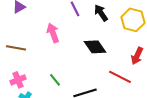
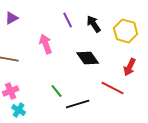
green line: (55, 80) -> (57, 91), moved

